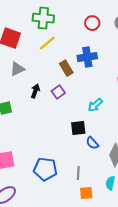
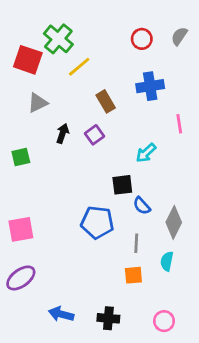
green cross: (43, 18) -> (58, 39), moved, turned 35
blue cross: (87, 57) -> (150, 86), moved
blue pentagon: (45, 169) -> (97, 222), moved
gray line: (78, 173) -> (136, 243), moved

